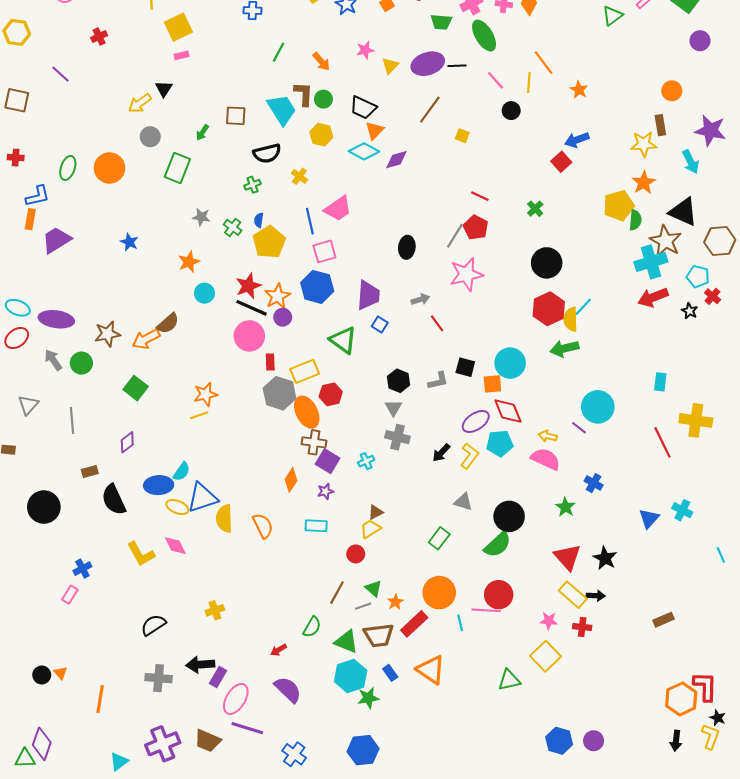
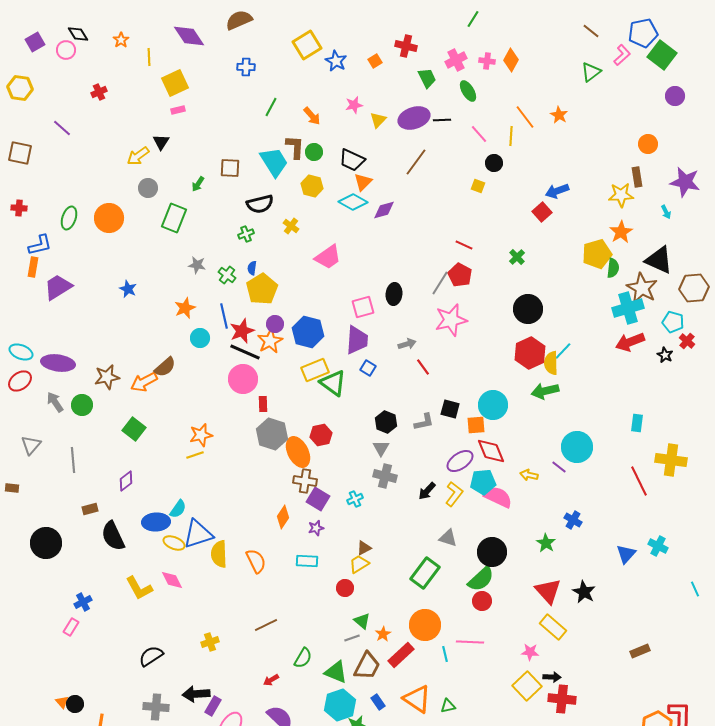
green trapezoid: (441, 22) -> (427, 78), turned -120
green ellipse: (484, 35) -> (468, 91), size x0.7
orange star: (579, 90) -> (559, 115), moved
yellow square: (462, 136) -> (478, 186), moved
cyan arrow: (691, 162) -> (666, 212), size x0.6
blue line: (310, 221) -> (224, 316), moved
pink square: (324, 251) -> (363, 307), moved
purple circle: (283, 317) -> (275, 324), moved
yellow rectangle: (305, 371) -> (315, 370), moved
pink semicircle: (546, 459) -> (498, 497), moved
green rectangle: (439, 538) -> (425, 573), size x1.4
brown line: (337, 593) -> (266, 625), moved, turned 35
red circle: (499, 595) -> (482, 601), moved, size x0.7
black arrow: (596, 596) -> (552, 677), moved
red cross: (582, 627) -> (562, 699), moved, size x1.5
brown trapezoid: (379, 635) -> (367, 666), turned -56
black circle: (42, 675) -> (75, 704), moved
green triangle: (509, 680) -> (448, 706), moved, size x0.7

